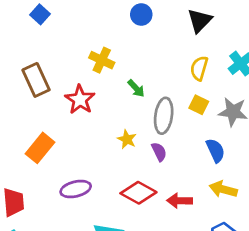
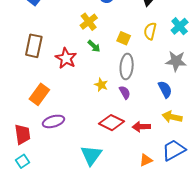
yellow cross: (102, 60) -> (89, 22), moved, turned 30
brown rectangle: (36, 80) -> (34, 46), turned 40
green arrow: (136, 88) -> (94, 46), moved
yellow square: (199, 105) -> (124, 38), moved
purple ellipse: (76, 189) -> (53, 121), moved

